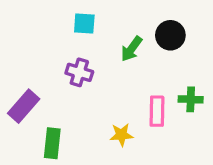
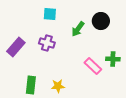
purple rectangle: (24, 106) -> (16, 47), moved
pink rectangle: (157, 111) -> (93, 66), turned -48
yellow star: (121, 135) -> (58, 86), moved

